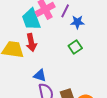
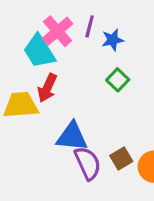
red arrow: (31, 43) -> (47, 88), turned 48
blue triangle: (40, 75) -> (72, 137), size x1.5

